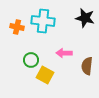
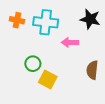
orange cross: (17, 27) -> (17, 20), moved
pink arrow: (64, 53) -> (70, 42), moved

